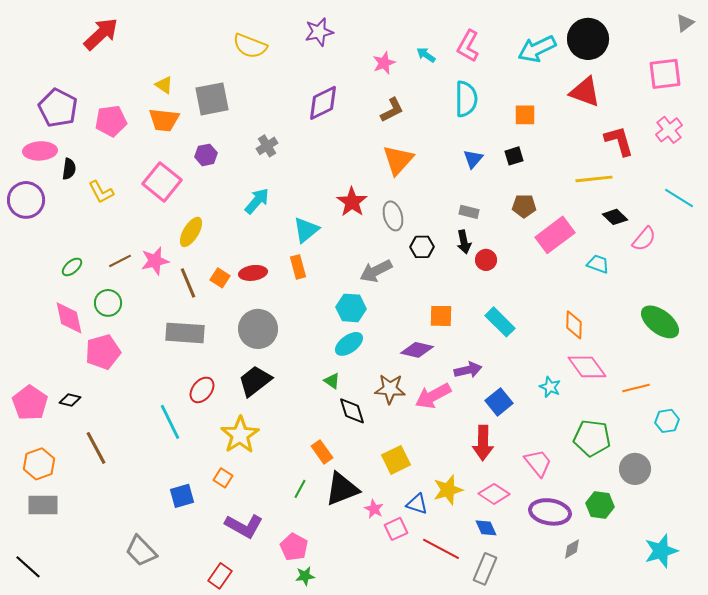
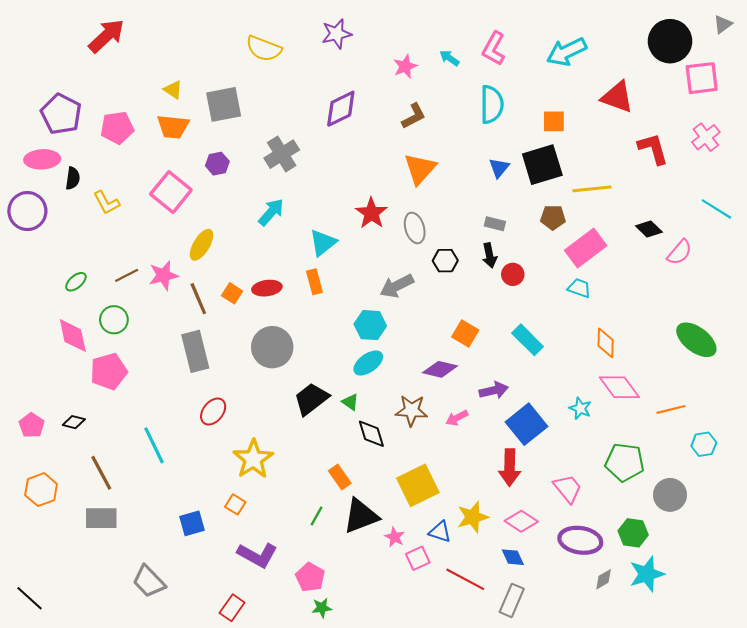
black circle: (588, 39) -> (670, 41), moved
gray cross: (267, 146) -> (282, 154), size x1.5
black square: (514, 156) -> (542, 165), size x2.0
yellow line: (594, 179) -> (592, 189), moved
cyan trapezoid: (598, 264) -> (579, 288), moved
orange square: (441, 316) -> (465, 333), turned 30
gray rectangle: (185, 333) -> (195, 351), turned 72
black trapezoid: (255, 381) -> (311, 399), moved
pink arrow: (433, 396) -> (457, 418), size x0.6
blue square: (499, 402) -> (527, 424), size x1.4
pink pentagon: (30, 403) -> (32, 425), size x0.7
cyan line: (170, 422) -> (154, 445), moved
yellow square: (396, 460) -> (418, 485), size x1.4
gray rectangle: (43, 505) -> (101, 518), moved
cyan star: (661, 551) -> (647, 574), moved

